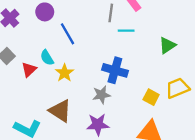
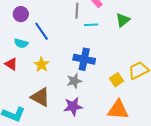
green triangle: (167, 45) -> (123, 20), moved
cyan semicircle: (47, 58) -> (21, 43), moved, turned -40
red triangle: (29, 70) -> (11, 64), turned -40
yellow square: (151, 97) -> (117, 80), turned 32

